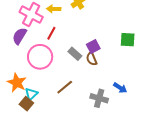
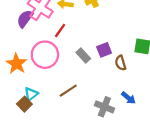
purple semicircle: (20, 36) -> (25, 19), moved
brown semicircle: (92, 59) -> (121, 63), moved
orange star: (17, 83) -> (17, 64), moved

